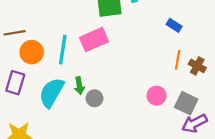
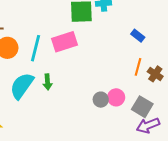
gray circle: (94, 98) -> (101, 100), moved

